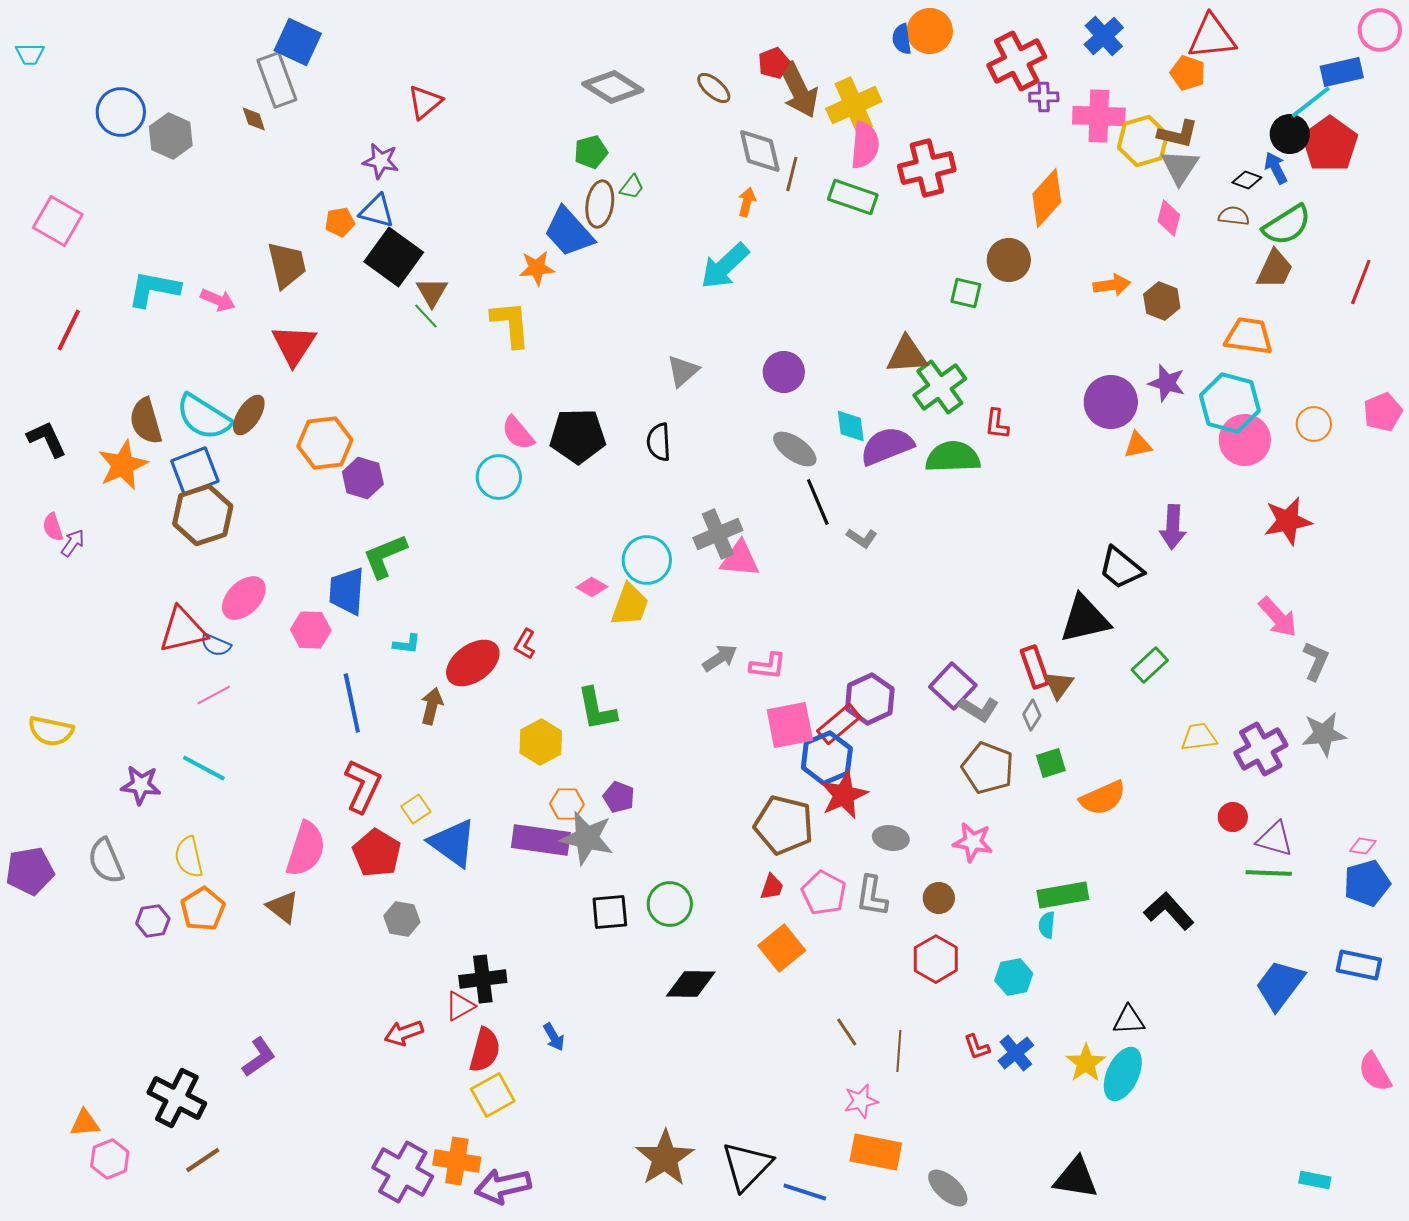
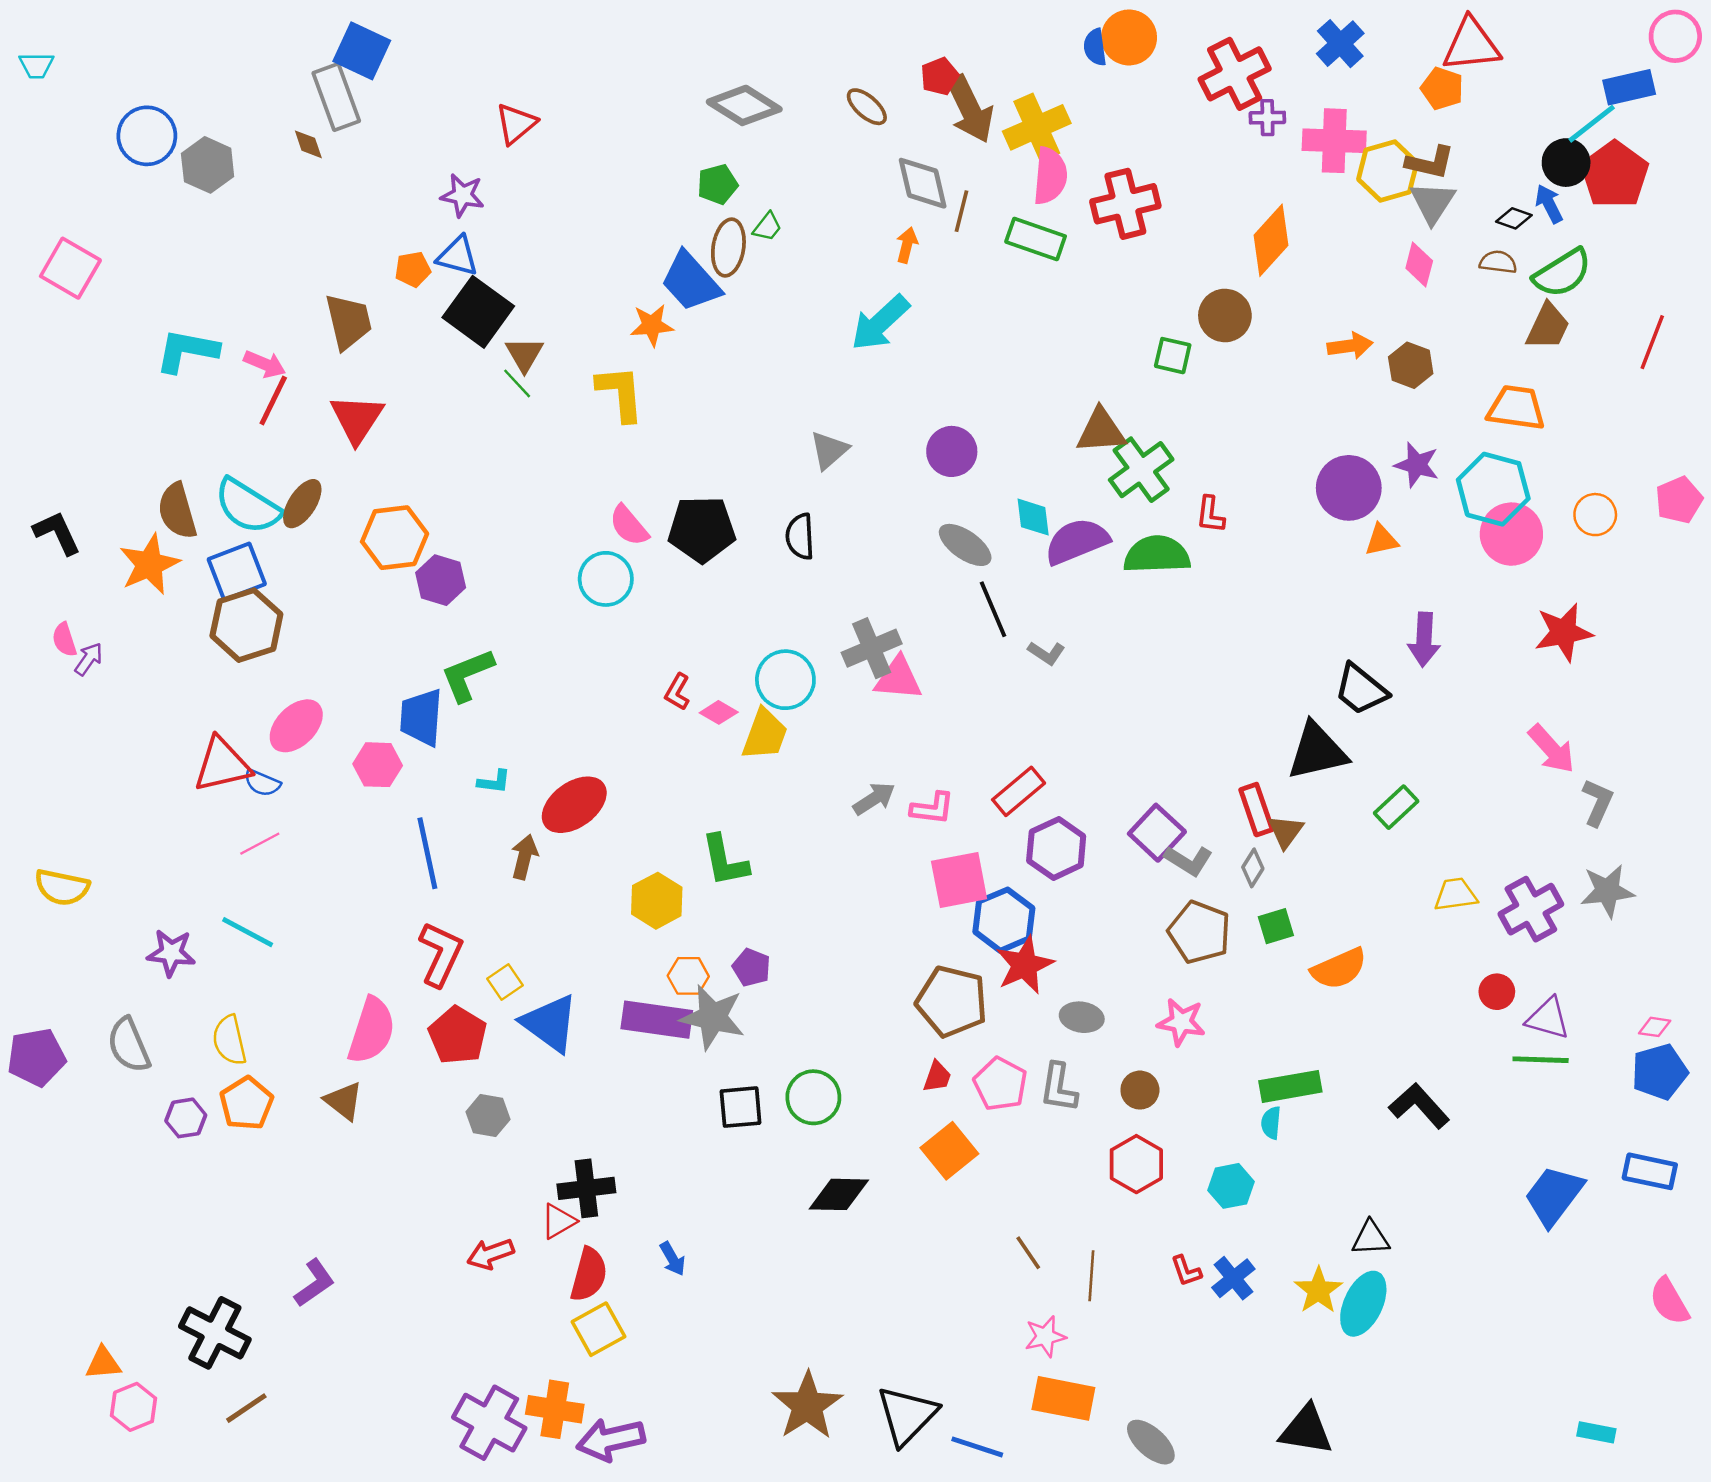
red line: (69, 330) -> (273, 400), moved
red L-shape: (525, 644) -> (677, 692), moved
red rectangle: (839, 724) -> (1019, 791), moved

